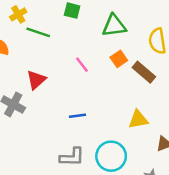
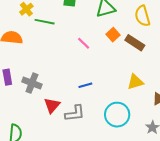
red triangle: (36, 80) -> (52, 105), moved
gray L-shape: (72, 157) -> (75, 113), moved

